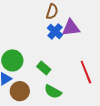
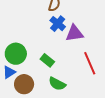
purple triangle: (71, 28) -> (74, 33), moved

